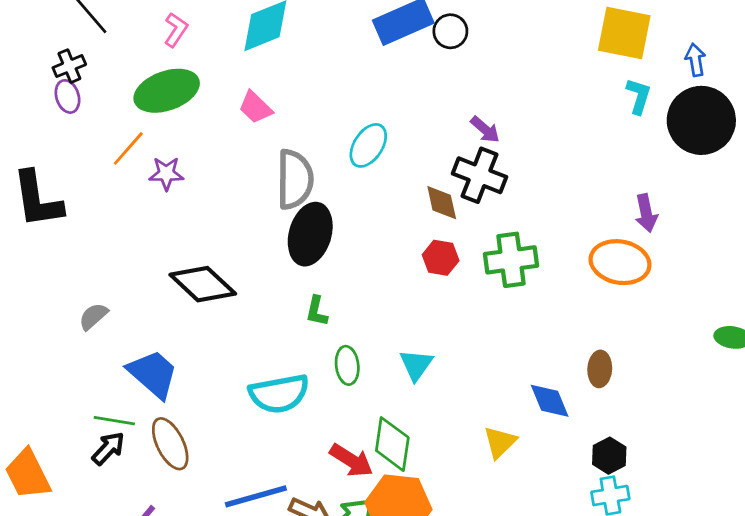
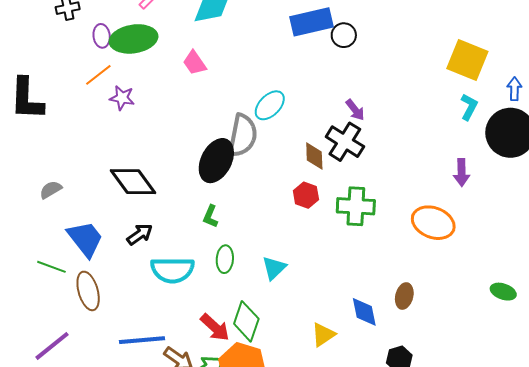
purple ellipse: (67, 96) -> (102, 36), moved
gray semicircle: (295, 179) -> (243, 135), moved
purple arrow: (646, 213) -> (462, 173), moved
black arrow: (108, 448) -> (140, 234), moved

